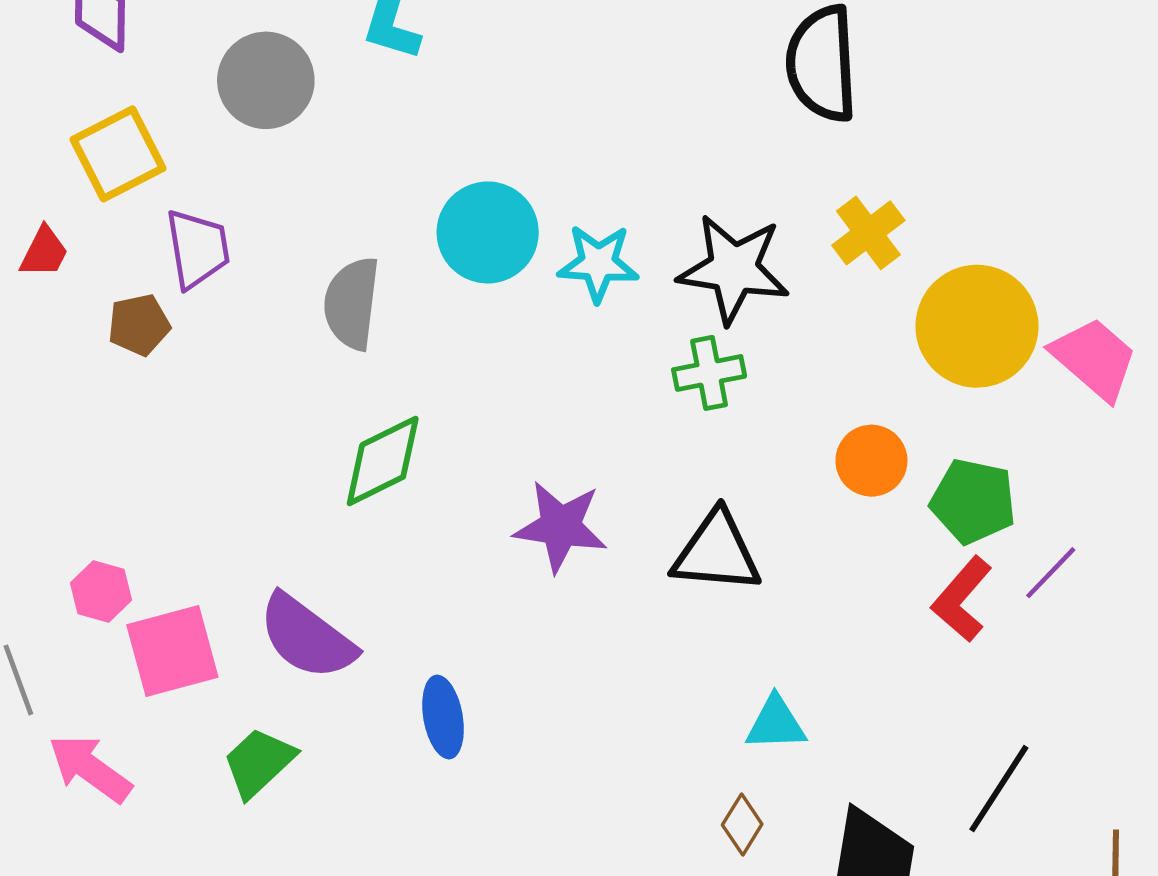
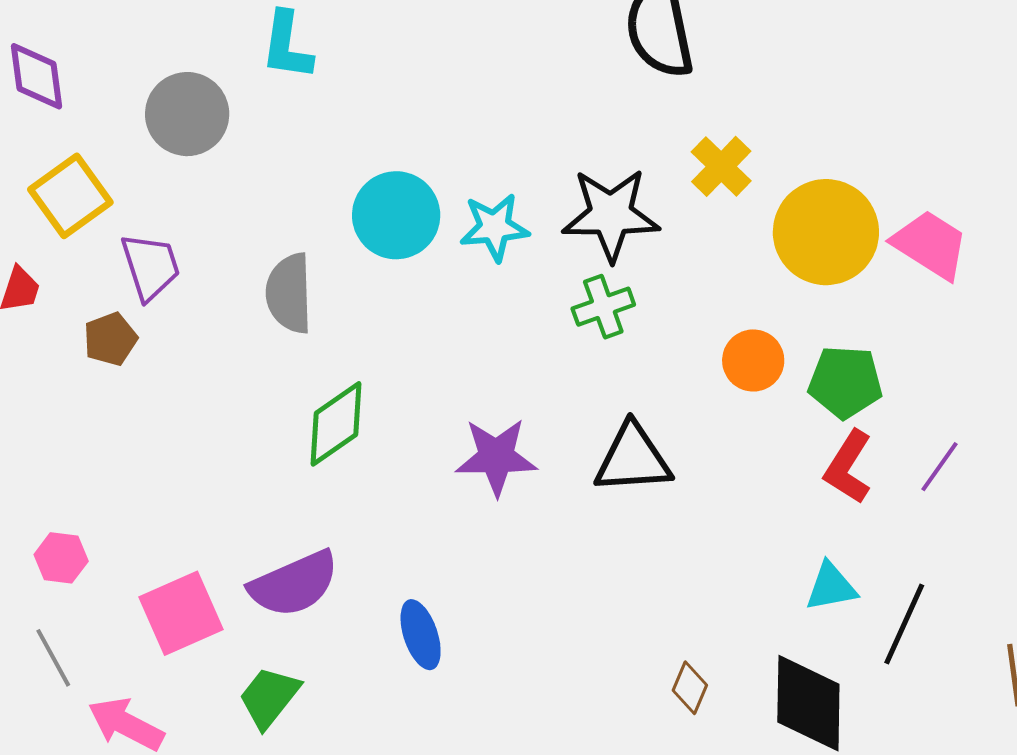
purple line: (1051, 573) -> (940, 467), moved
pink hexagon: (101, 592) -> (61, 558), moved
purple semicircle: (307, 637) -> (294, 584), turned -52
cyan triangle: (776, 723) -> (831, 587), moved

